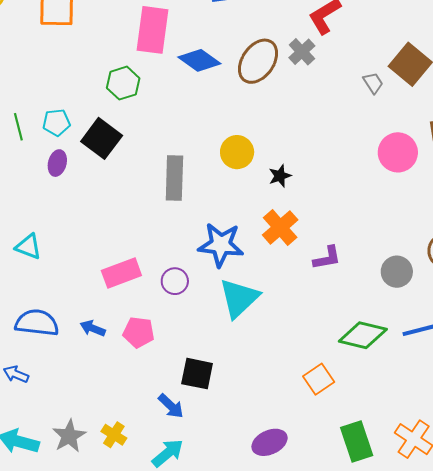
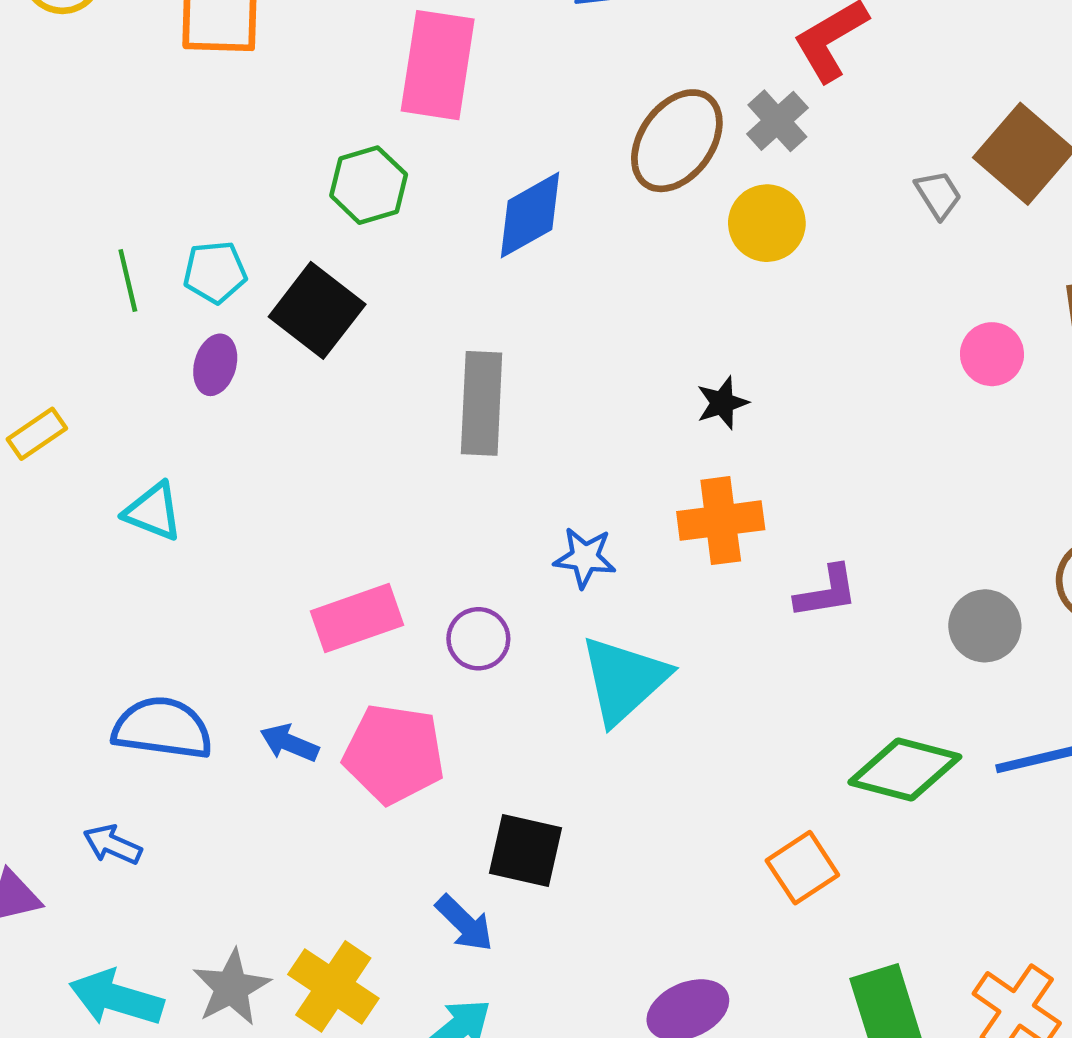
blue diamond: (199, 60) -> (530, 215), moved, turned -66
yellow circle: (237, 152) -> (767, 223), moved
pink circle: (398, 152) -> (992, 354), size x0.7
orange cross: (280, 227) -> (721, 521), turned 33
blue star: (221, 245) -> (585, 558), size x0.6
cyan triangle: (28, 247) -> (153, 511), moved
pink pentagon: (139, 332) -> (394, 754), size x1.4
yellow cross: (114, 435) -> (333, 986), size x1.5

